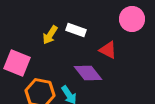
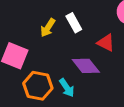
white rectangle: (76, 30) -> (74, 23), turned 42

